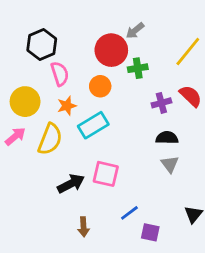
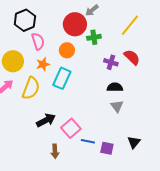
purple cross: (161, 103) -> (111, 62), turned 32
cyan rectangle: (93, 125) -> (62, 78), turned -35
pink square: (106, 174) -> (71, 128), moved, turned 36
blue line: (129, 213) -> (88, 141), turned 48
purple square: (150, 232) -> (107, 148), moved

